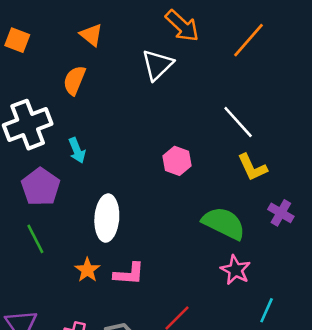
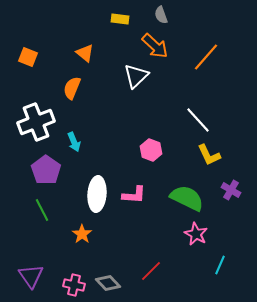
pink L-shape: (129, 274) -> (134, 195), moved

